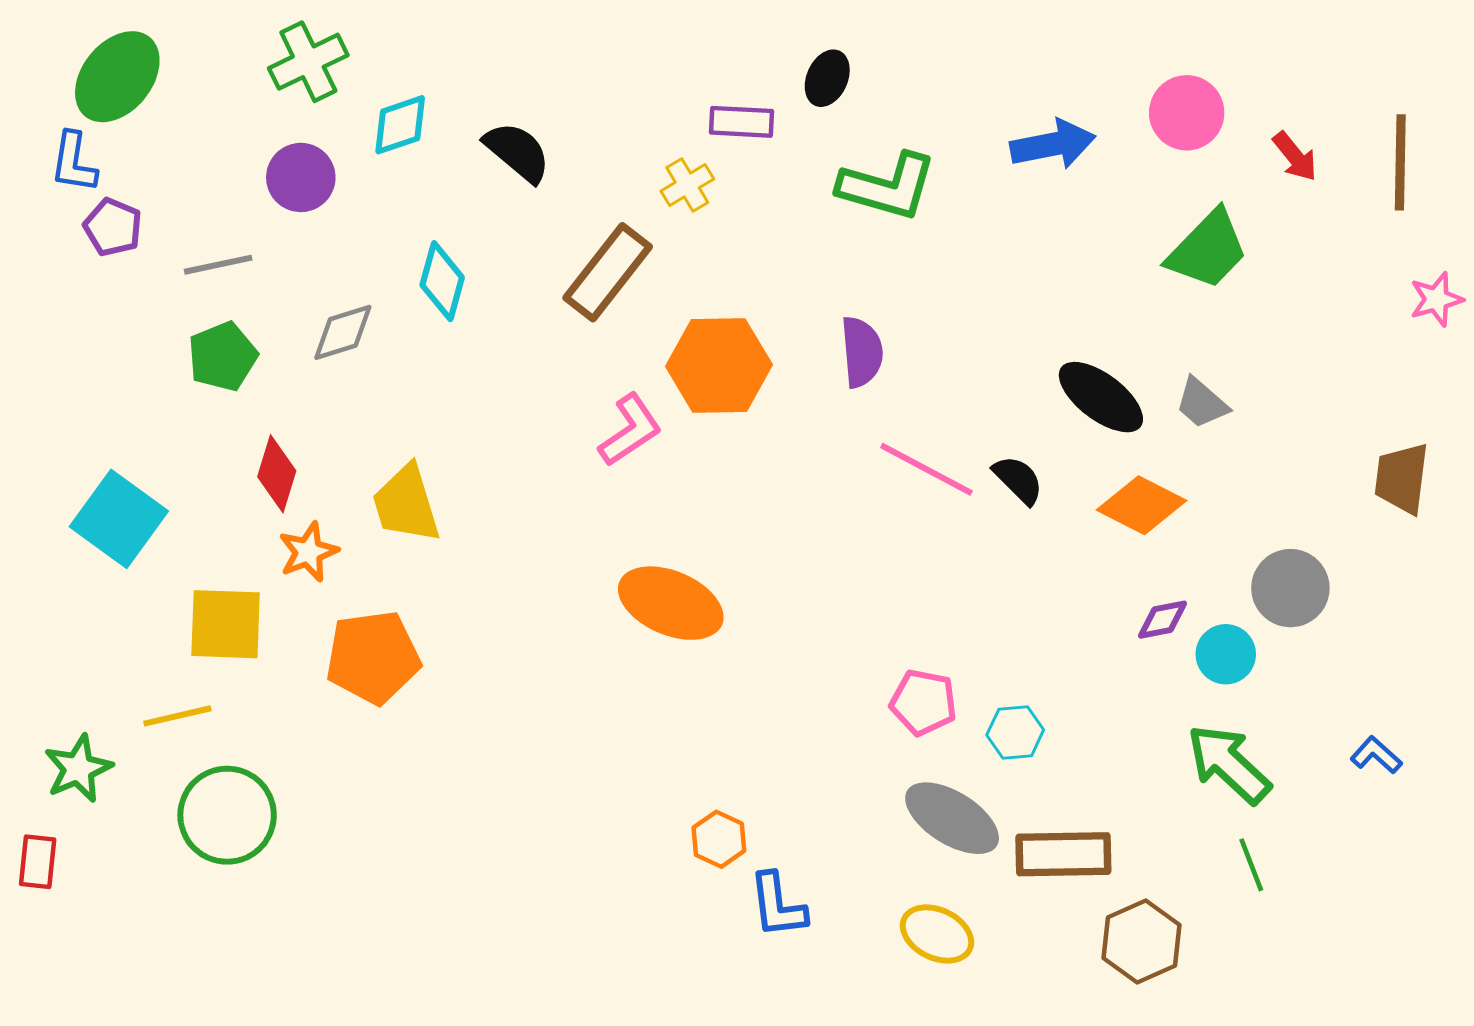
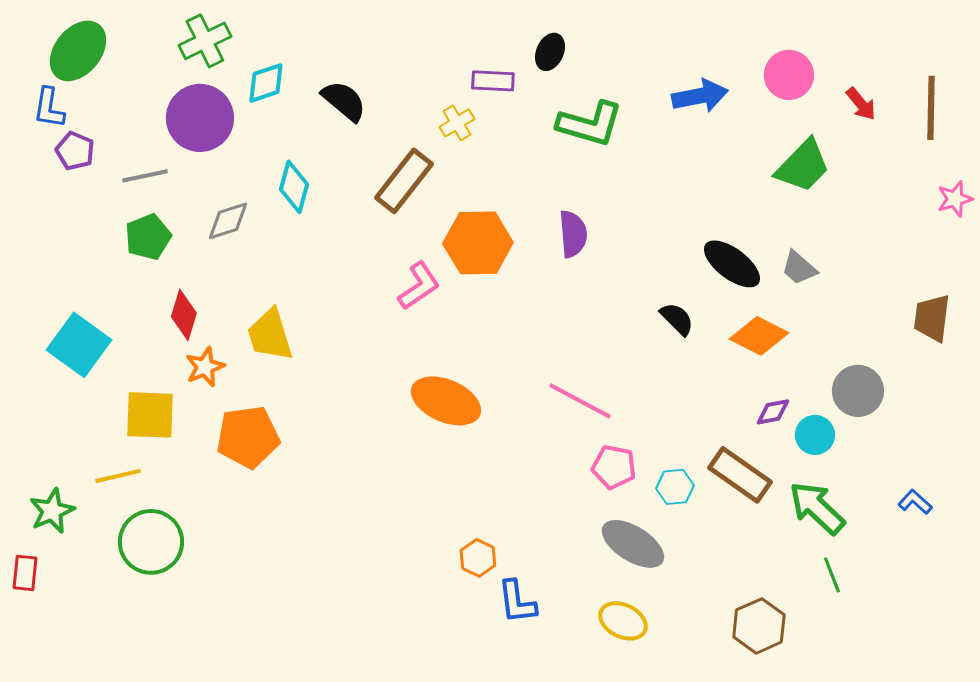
purple circle: (301, 177) -> (200, 118), size x1.5
pink line: (926, 469) -> (580, 401), moved
brown rectangle: (1063, 854) -> (740, 475), moved, turned 36

